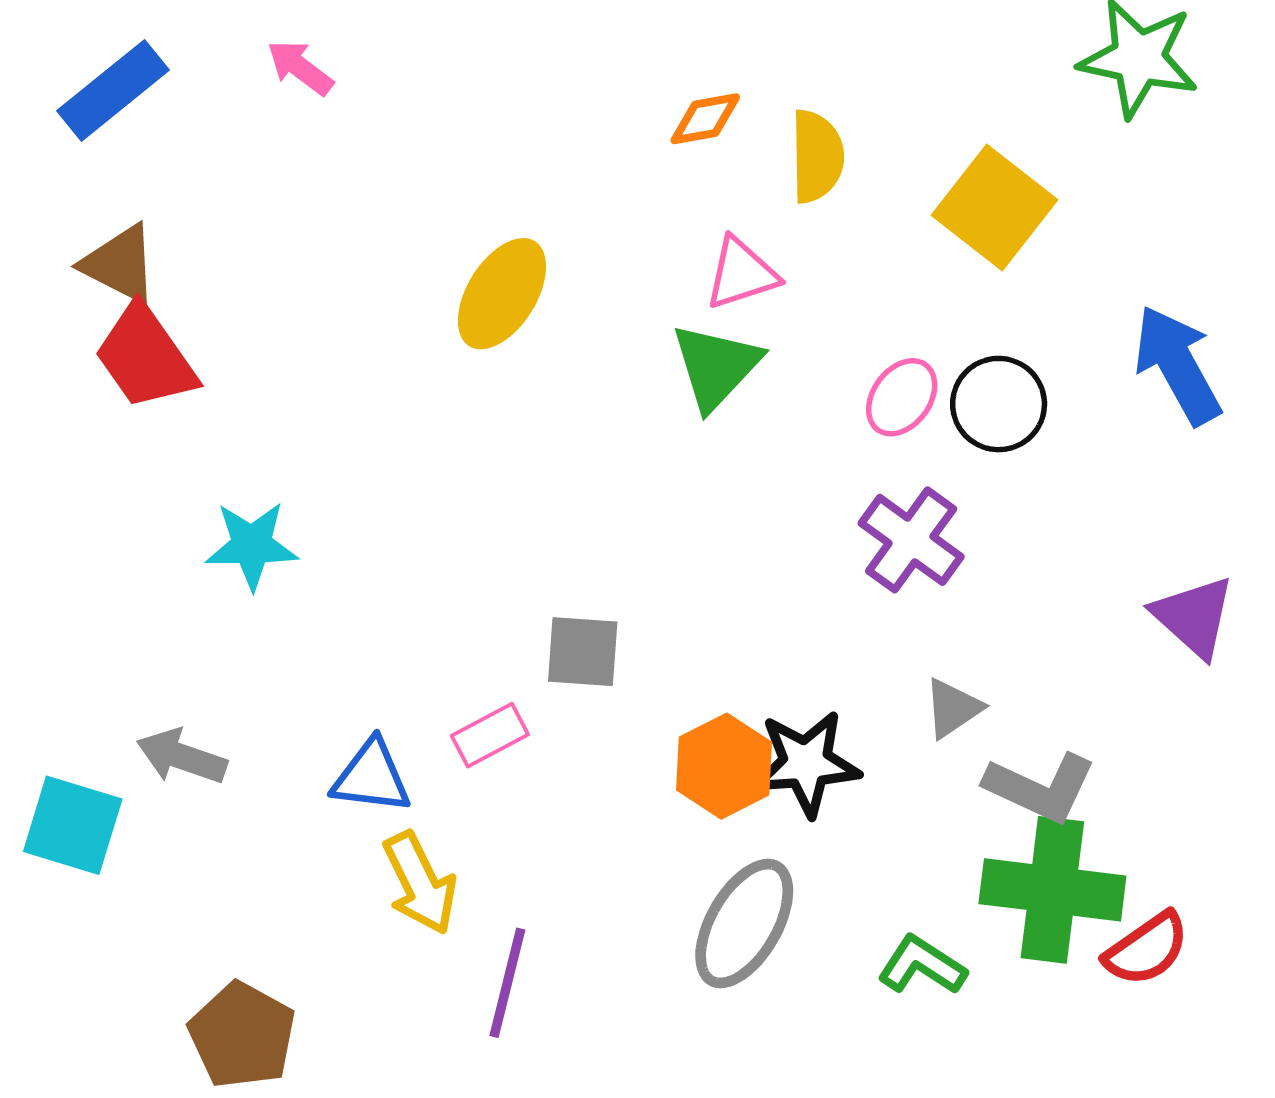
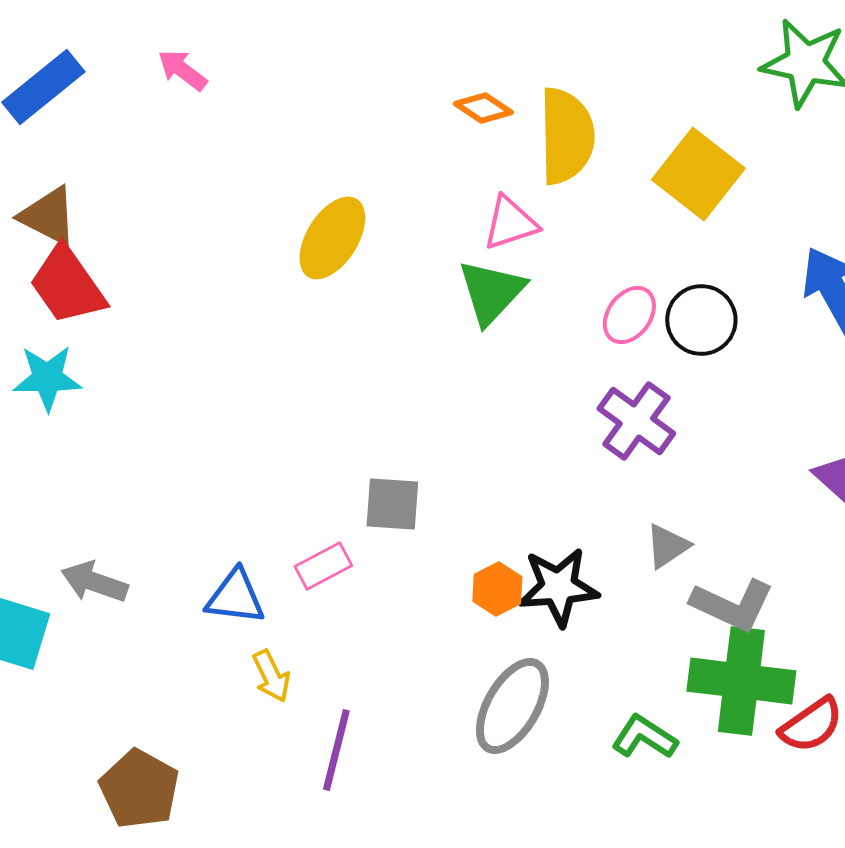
orange diamond: (705, 119) -> (483, 108), turned 44
yellow semicircle: (817, 156) -> (566, 136), size x1.4
cyan star: (252, 545) -> (47, 378), moved
orange hexagon: (724, 766) -> (497, 589), size x0.7
yellow arrow: (420, 883) -> (271, 676), size x0.7

